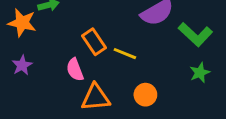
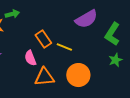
green L-shape: (195, 34) -> (112, 34), turned 80
orange circle: (145, 95) -> (78, 75), size x1.5

